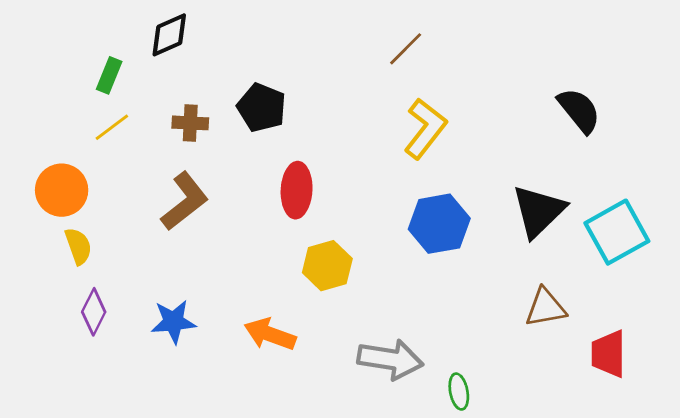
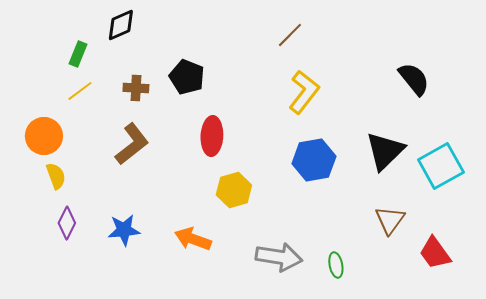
brown triangle: (546, 308) -> (390, 220), turned -44
red trapezoid: (608, 354) -> (435, 253), turned -36
green ellipse: (459, 392) -> (336, 265), moved

